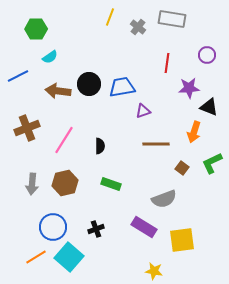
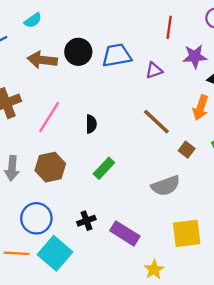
purple triangle: (143, 111) -> (154, 70), moved
brown line: (156, 144) -> (156, 122), turned 44
green rectangle: (111, 184) -> (104, 168), turned -66
purple rectangle: (144, 227) -> (125, 233), moved
orange line: (36, 257) -> (17, 253), turned 35
yellow star: (154, 271) -> (154, 270), turned 30

